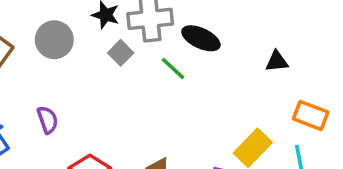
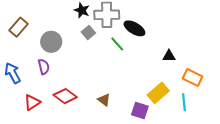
gray circle: (54, 40) -> (51, 42), moved
black triangle: (277, 61) -> (169, 56), moved

